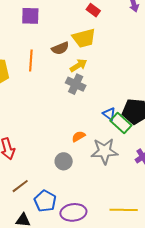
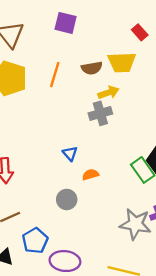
gray cross: (76, 84) -> (100, 113), turned 36
blue triangle: (109, 114) -> (70, 153), moved
gray star: (104, 151) -> (135, 224), moved

